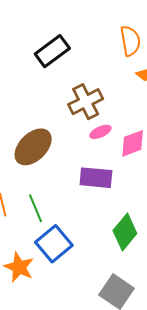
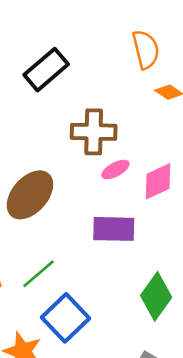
brown cross: (86, 102) -> (94, 132), turned 32
green line: (35, 208) -> (39, 274), turned 76

